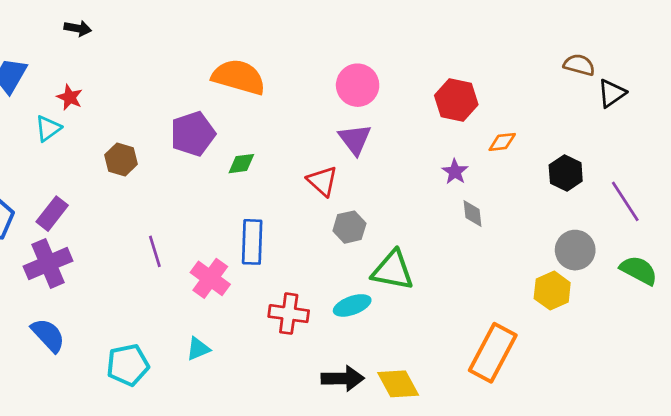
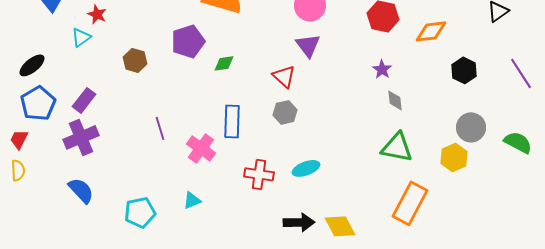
orange diamond: (502, 142) -> (431, 31), moved, size x1.5
purple line: (625, 201) -> (521, 73), moved
gray hexagon: (349, 227) -> (285, 112), moved
green triangle: (393, 270) -> (397, 147), moved

